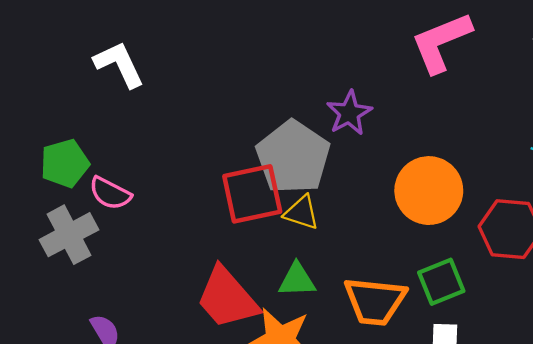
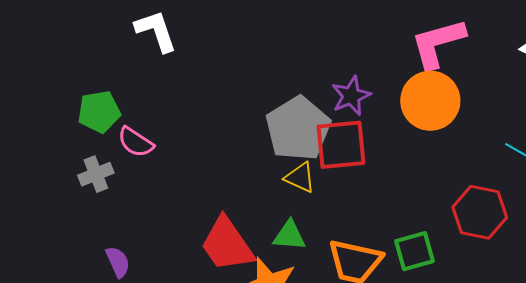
orange circle: (429, 191) -> (430, 101), moved
red square: (252, 194) -> (341, 145), moved
gray cross: (69, 235) -> (96, 174), size x0.7

